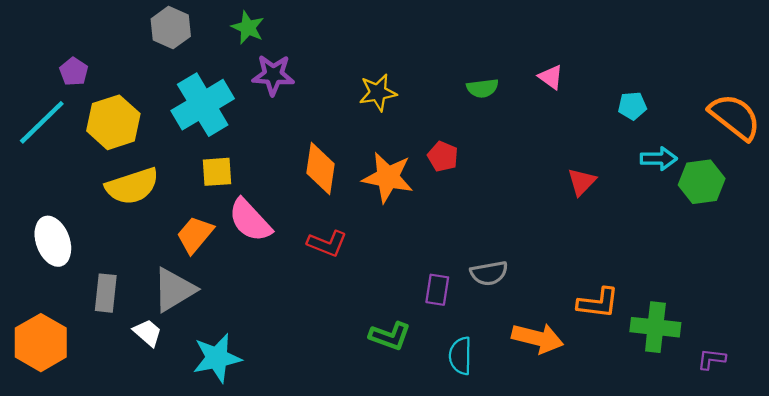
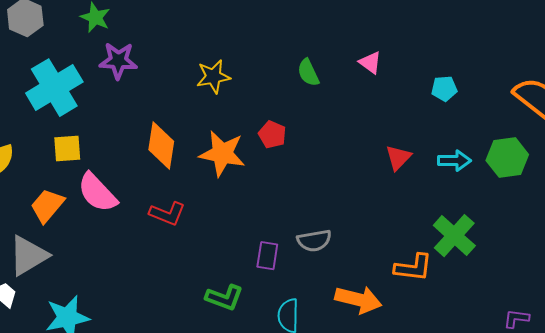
green semicircle: (482, 88) -> (308, 73), turned 72
cyan arrow: (659, 159) -> (454, 161), moved
green cross: (655, 327) -> (454, 236), moved, turned 36

